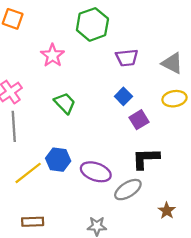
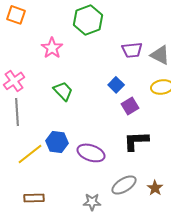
purple trapezoid: (127, 58) -> (132, 50), moved
gray ellipse: (128, 190) -> (124, 185), moved

